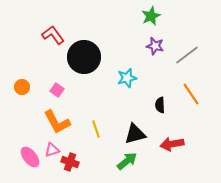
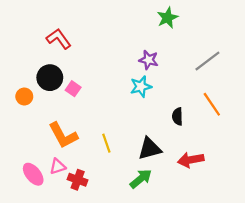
purple star: (155, 46) -> (149, 60), moved
black circle: (84, 57) -> (50, 78), moved, size x0.7
pink square: (57, 90) -> (73, 89), moved

